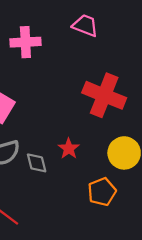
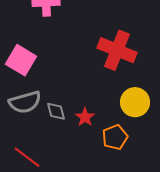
red star: (69, 149) -> (85, 117), moved

